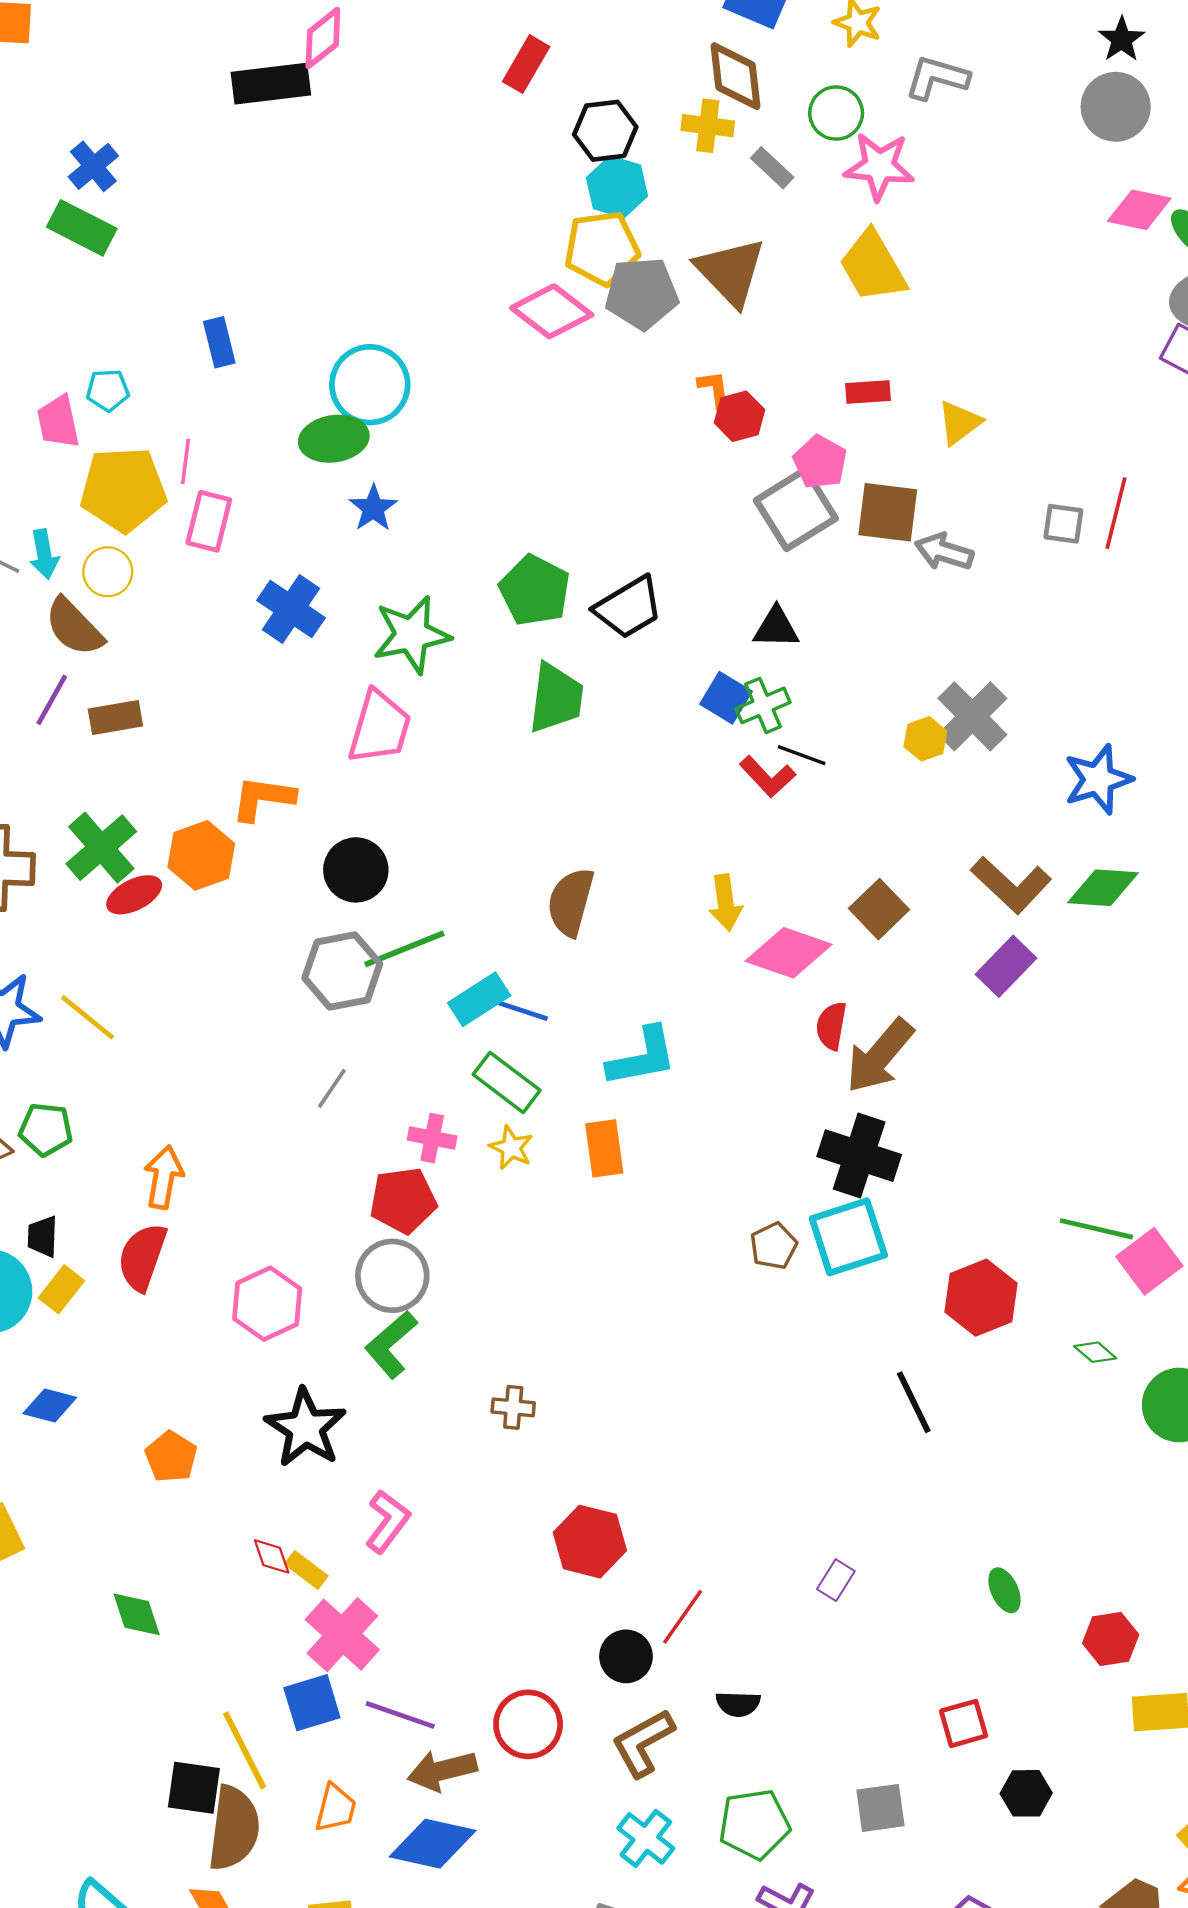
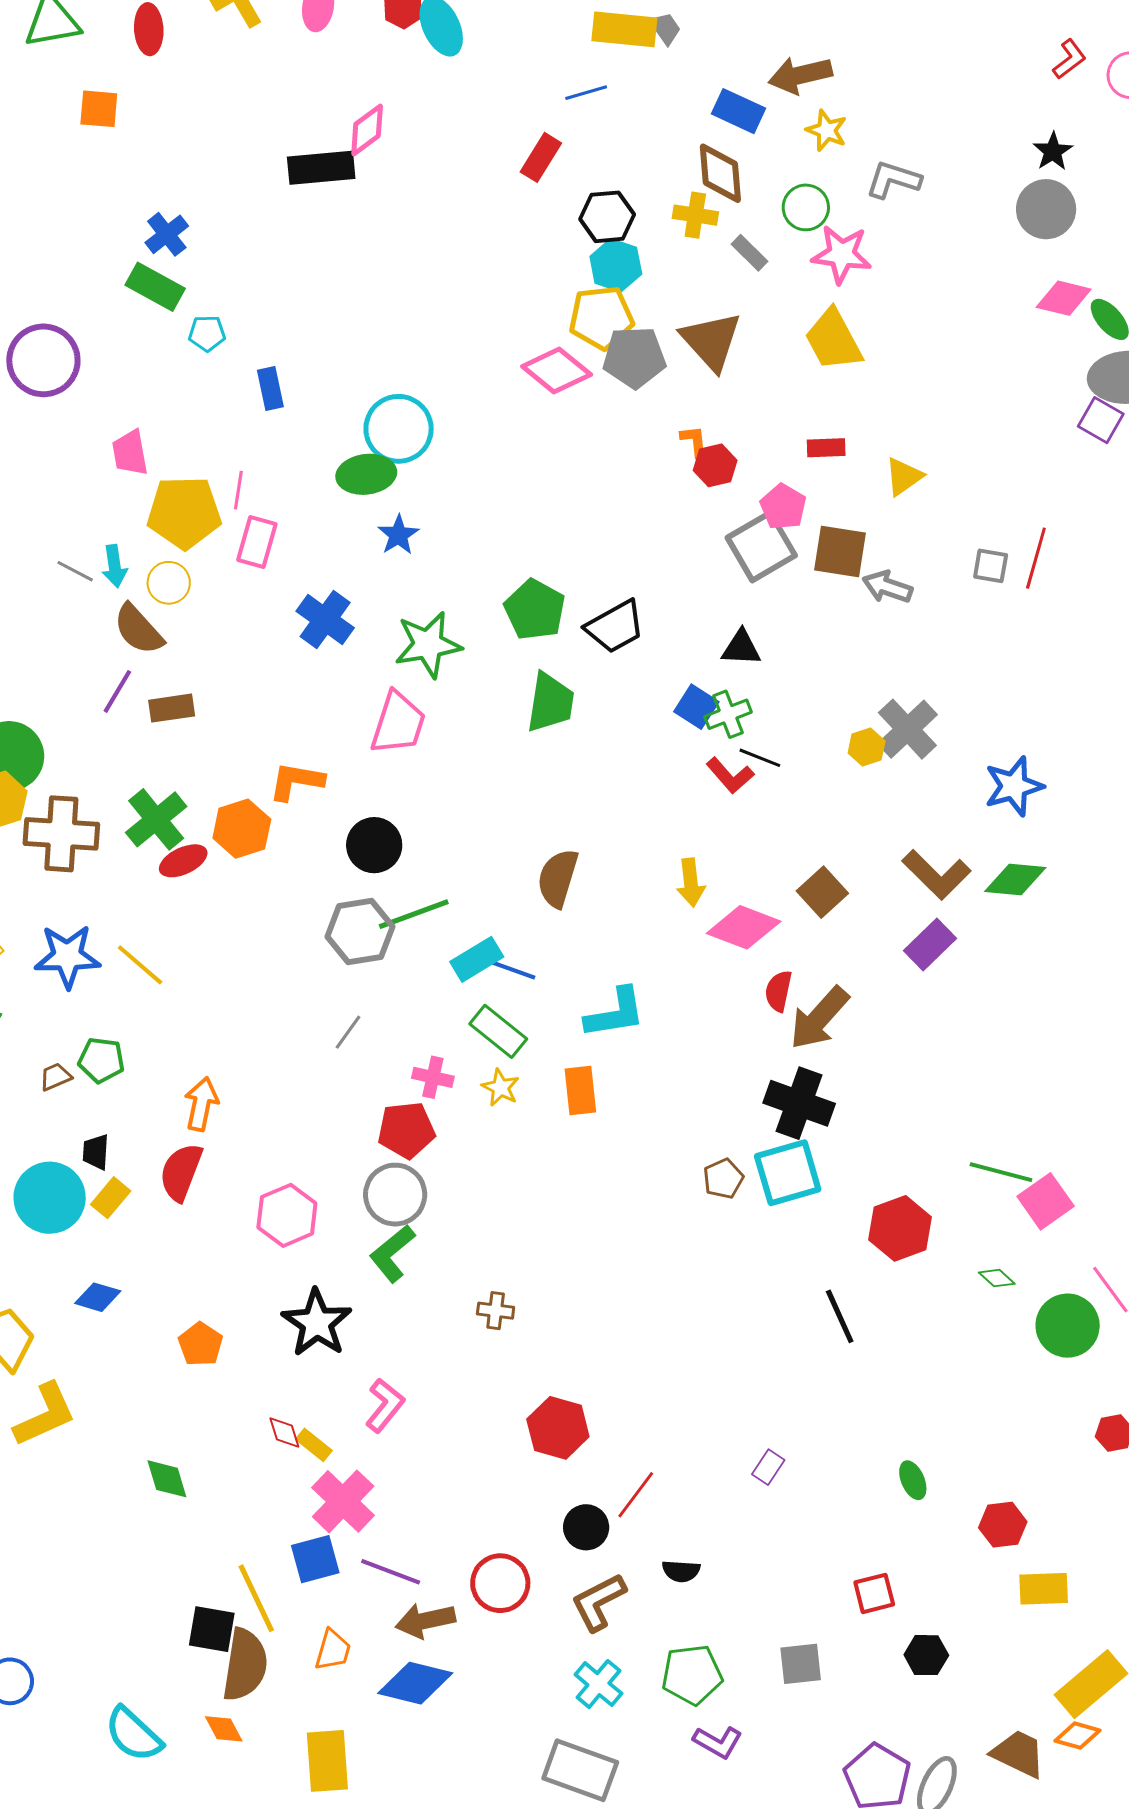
cyan pentagon: (108, 390) -> (207, 333), moved

